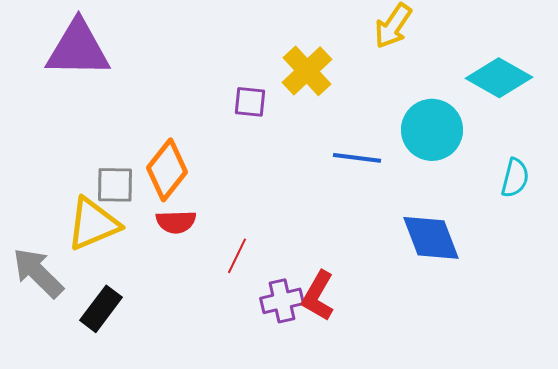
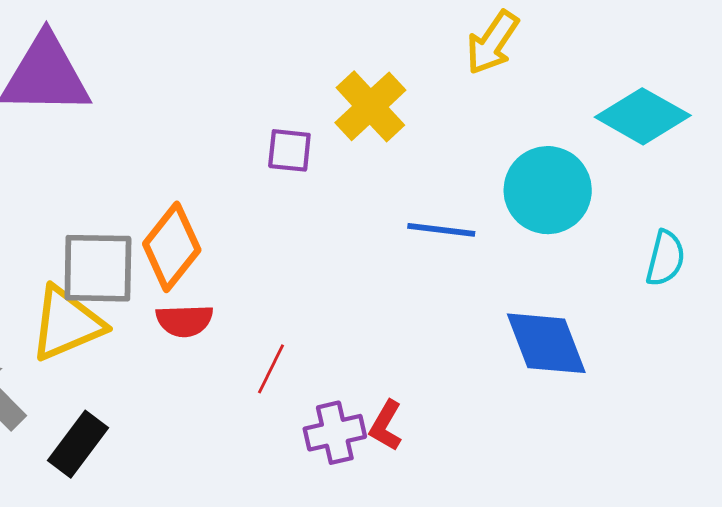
gray square: (115, 185) -> (98, 268), size x1.4
red L-shape: (318, 296) -> (386, 426), size x0.7

